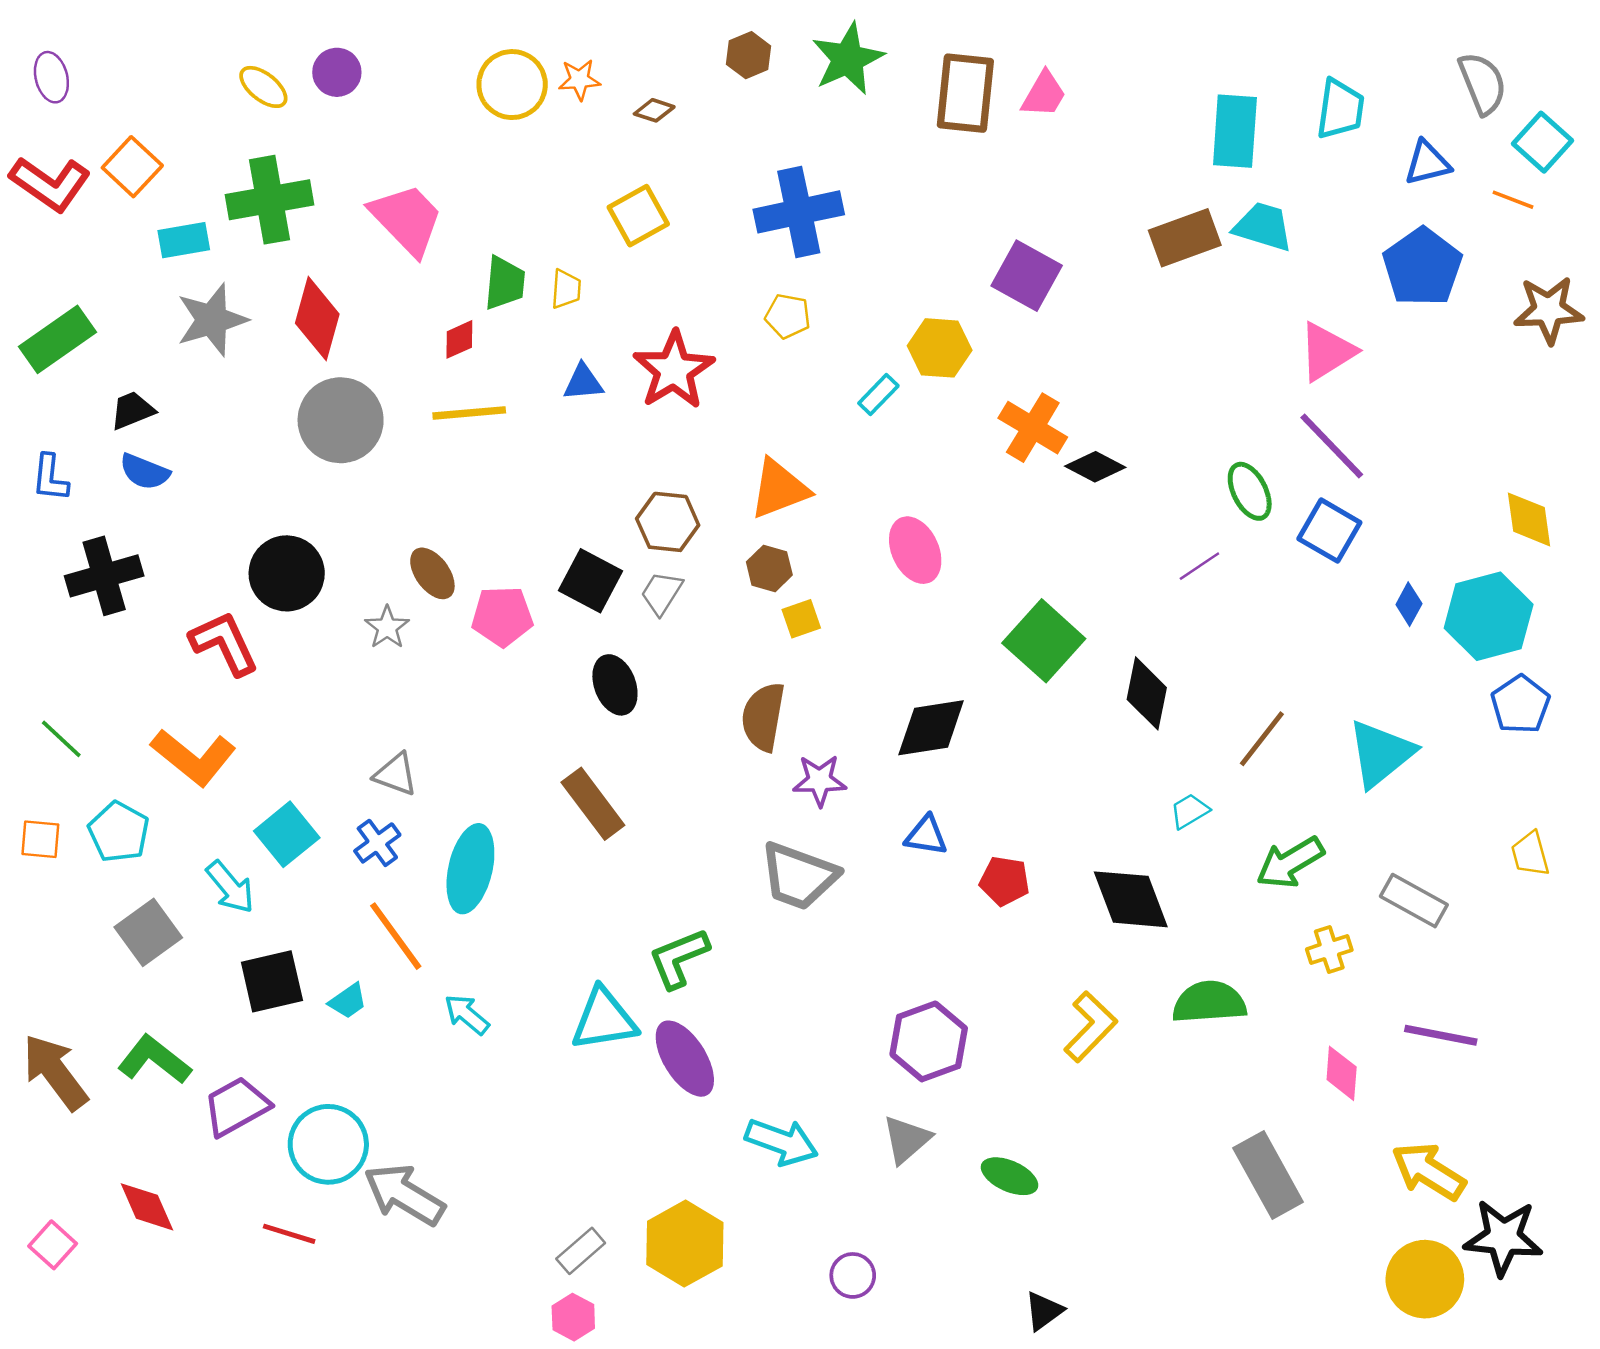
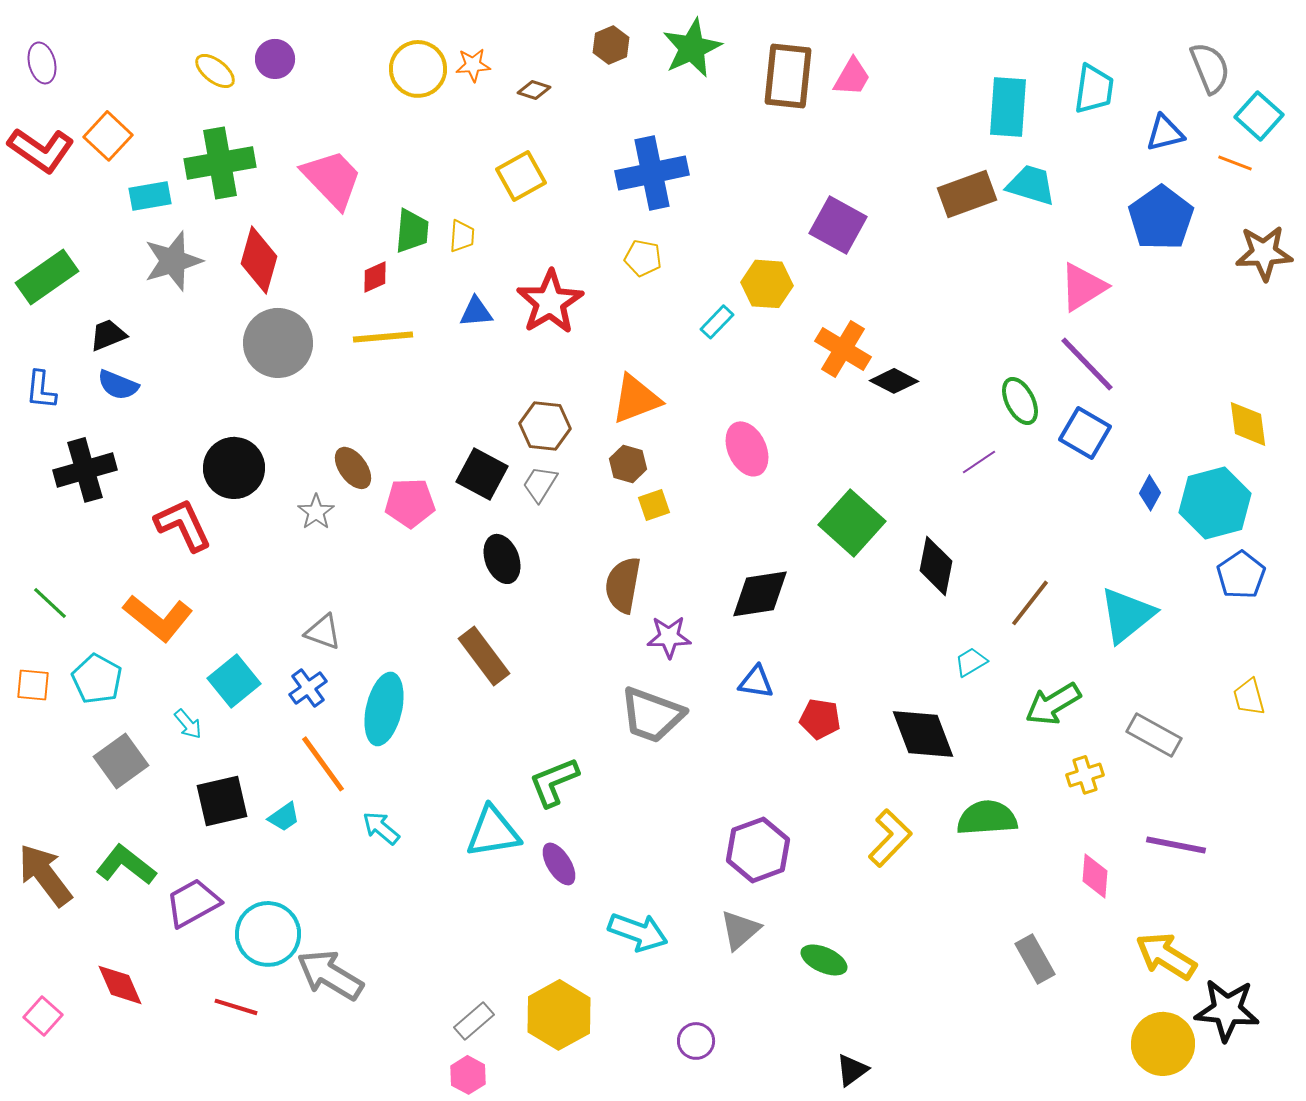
cyan arrow: (230, 887) -> (188, 724), size x0.7
purple ellipse: (685, 1059) -> (559, 864), size x0.7
gray rectangle: (1268, 1175) -> (1035, 959), size x0.7

